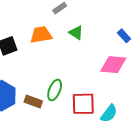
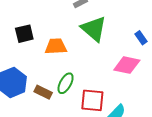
green triangle: (76, 33) -> (94, 29), size x1.8
orange trapezoid: (41, 35) -> (56, 46), moved

